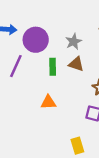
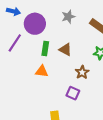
gray star: (74, 42) -> (68, 17), moved
orange triangle: (48, 102) -> (42, 71), moved

